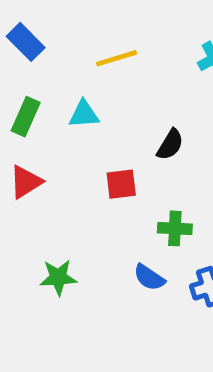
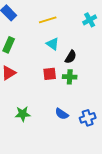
cyan triangle: (84, 114) -> (53, 44), moved, turned 40
green cross: (175, 228) -> (70, 77), moved

